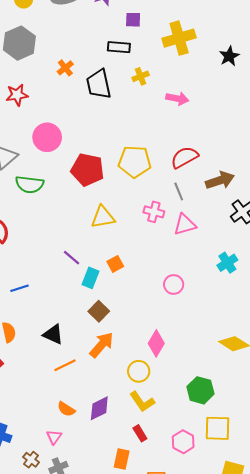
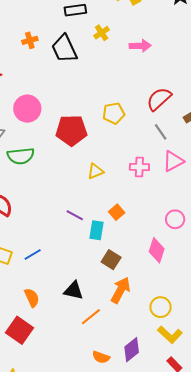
orange cross: (65, 68) -> (30, 40), turned 35
yellow pentagon: (135, 162) -> (114, 113), size x0.7
pink cross: (154, 212) -> (139, 167), moved
yellow triangle: (103, 217) -> (96, 171), size x0.7
pink diamond: (156, 343) -> (157, 250), moved

